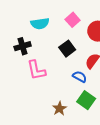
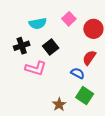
black square: (67, 49) -> (51, 47), moved
pink L-shape: (36, 70) -> (36, 68), turned -60

